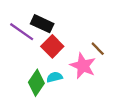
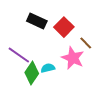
purple line: (22, 32) -> (19, 55), moved
red square: (52, 46) -> (64, 27), moved

